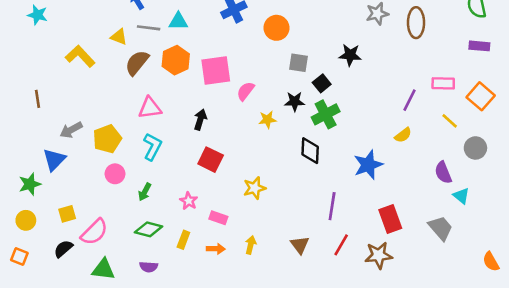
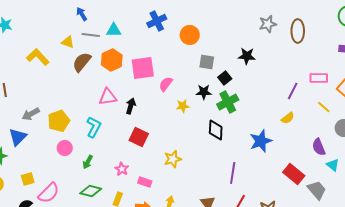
pink triangle: (150, 108) -> (108, 97), moved
red rectangle: (390, 219) -> (294, 174), moved, turned -30

